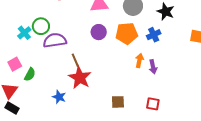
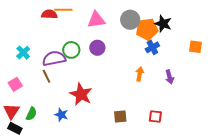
green circle: (41, 26) -> (71, 50), moved
orange pentagon: (127, 33) -> (147, 29), moved
brown line: (75, 60) -> (46, 76), moved
purple arrow: (153, 67) -> (170, 77), moved
green semicircle: (30, 74) -> (31, 114), moved

